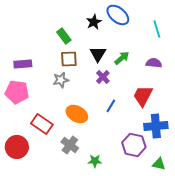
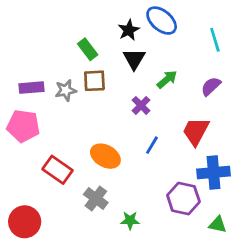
black triangle: (98, 54) -> (134, 59), moved
purple semicircle: (154, 63) -> (211, 86), turned -49
gray star: (61, 80) -> (66, 90), moved
red circle: (17, 147) -> (25, 222), moved

